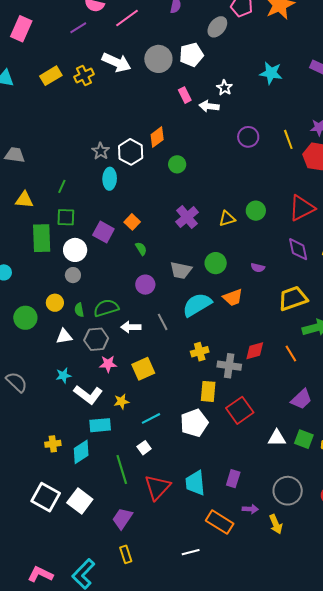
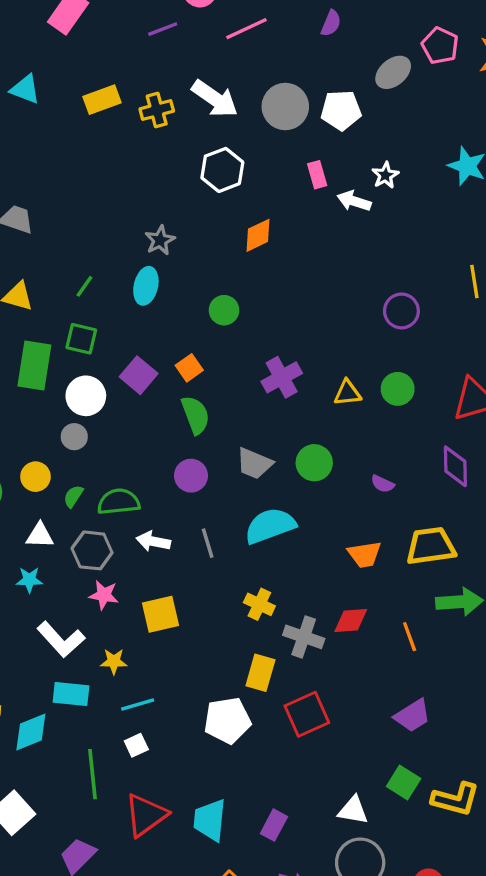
purple circle: (248, 137) -> (401, 311), moved
white hexagon: (131, 152) -> (222, 170), moved
green circle: (177, 164) -> (224, 310), moved
cyan ellipse: (110, 179) -> (146, 286), moved
green semicircle: (141, 249) -> (195, 415), size x1.6
orange trapezoid: (233, 297) -> (365, 554), moved
green semicircle: (79, 310) -> (73, 496), turned 32
yellow cross: (200, 352) -> (259, 604), turned 30
cyan star: (63, 375) -> (29, 580), moved
cyan line: (151, 418) -> (138, 704), moved
white triangle: (277, 438) -> (353, 810), moved

